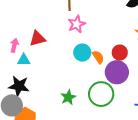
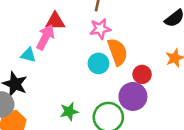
red triangle: (37, 39) -> (55, 21), moved
pink arrow: (14, 45) -> (45, 37), moved, size x1.5
orange semicircle: (98, 57) -> (118, 52), moved, size x1.6

